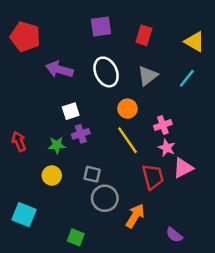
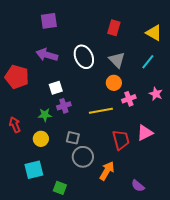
purple square: (101, 27) -> (49, 21), moved
red pentagon: (25, 37) -> (17, 77), moved
gray triangle: (148, 76) -> (117, 60), turned -36
orange circle: (128, 109) -> (114, 83), moved
yellow line: (128, 140) -> (101, 111), turned -65
red arrow: (19, 141) -> (15, 125), moved
pink star: (167, 148) -> (156, 94), moved
cyan square: (24, 215) -> (34, 170), moved, turned -36

